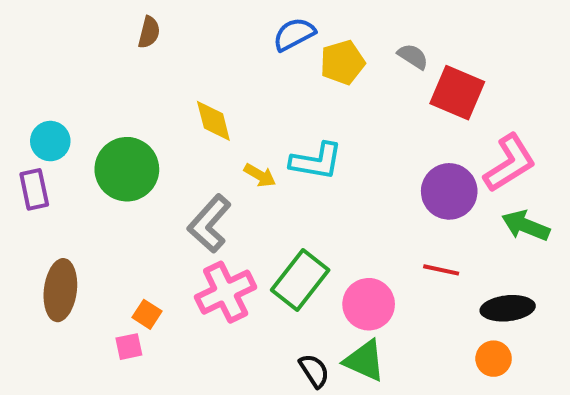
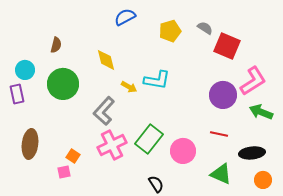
brown semicircle: (149, 32) -> (56, 45), moved
blue semicircle: (294, 34) -> (125, 17), moved
orange circle: (494, 359) -> (263, 180), moved
green triangle: (365, 361) -> (221, 174), moved

